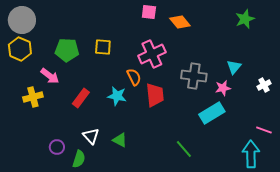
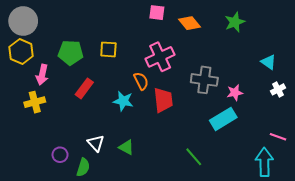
green star: (245, 19) -> (235, 22), moved
cyan triangle: (234, 67) -> (269, 62), moved, turned -35
pink arrow: (50, 76) -> (42, 75), moved, turned 66
red rectangle: (81, 98) -> (84, 88), moved

